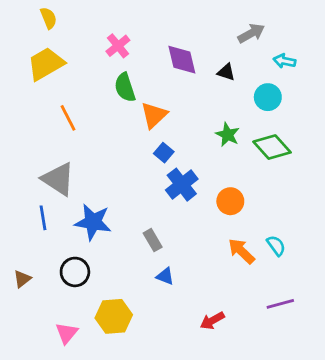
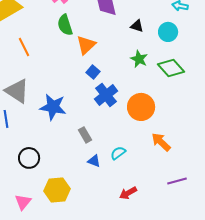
black triangle: (226, 72) -> (137, 26), moved
orange circle: (230, 201) -> (141, 107), size x1.4
blue star: (93, 222) -> (53, 107), moved
cyan semicircle: (276, 246) -> (118, 153), moved, turned -91
orange arrow: (241, 251) -> (161, 142), moved

